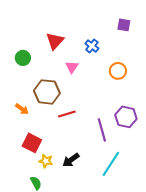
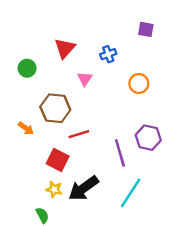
blue cross: (92, 46) -> (108, 54), turned 32
red square: (32, 143) -> (58, 160), moved
black arrow: (71, 160) -> (84, 188), size x1.5

